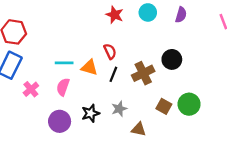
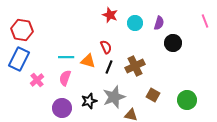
cyan circle: (148, 12) -> (135, 23), moved
purple semicircle: (181, 15) -> (159, 23), moved
black circle: (172, 59) -> (173, 43), moved
green circle: (189, 104) -> (187, 100), moved
gray star: (119, 109) -> (114, 97), size x1.6

